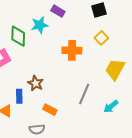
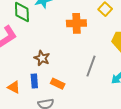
blue rectangle: (19, 96) -> (34, 81), moved

